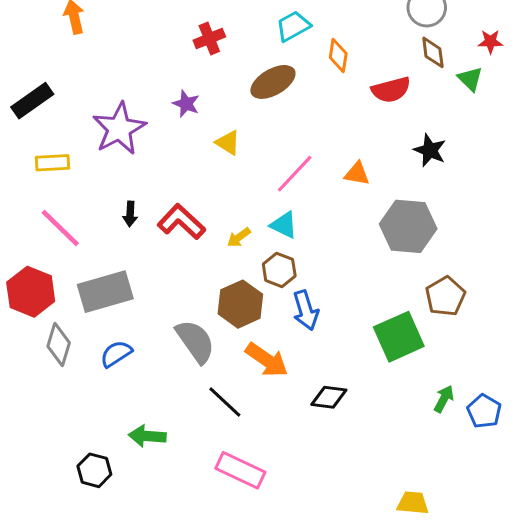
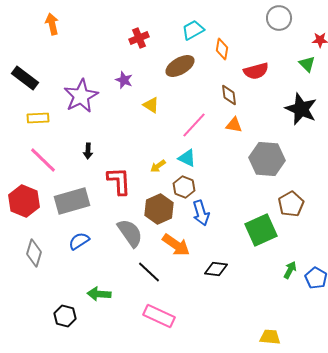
brown diamond: (433, 52) -> (229, 95), moved
black rectangle: (32, 101) -> (25, 78), turned 72
black star: (430, 150) -> (301, 109), moved, size x1.5
red L-shape: (181, 222) -> (119, 181), moved, turned 44
gray diamond: (59, 344) -> (34, 253), moved

